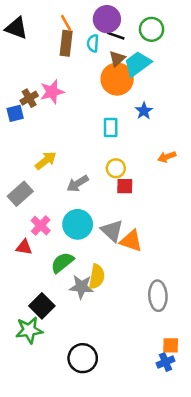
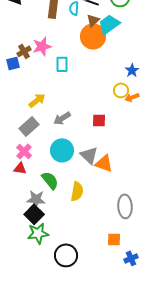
blue star: (144, 111) -> (132, 70), moved
cyan rectangle: (111, 127) -> (62, 64), moved
yellow circle: (116, 168) -> (121, 90), moved
gray rectangle: (20, 194) -> (29, 126), moved
pink cross: (41, 226) -> (24, 151), moved
green semicircle: (62, 263) -> (50, 180), turned 90
gray star: (81, 287) -> (36, 199), moved
green star: (29, 330) -> (38, 233), moved
orange square: (171, 345) -> (114, 239), moved

